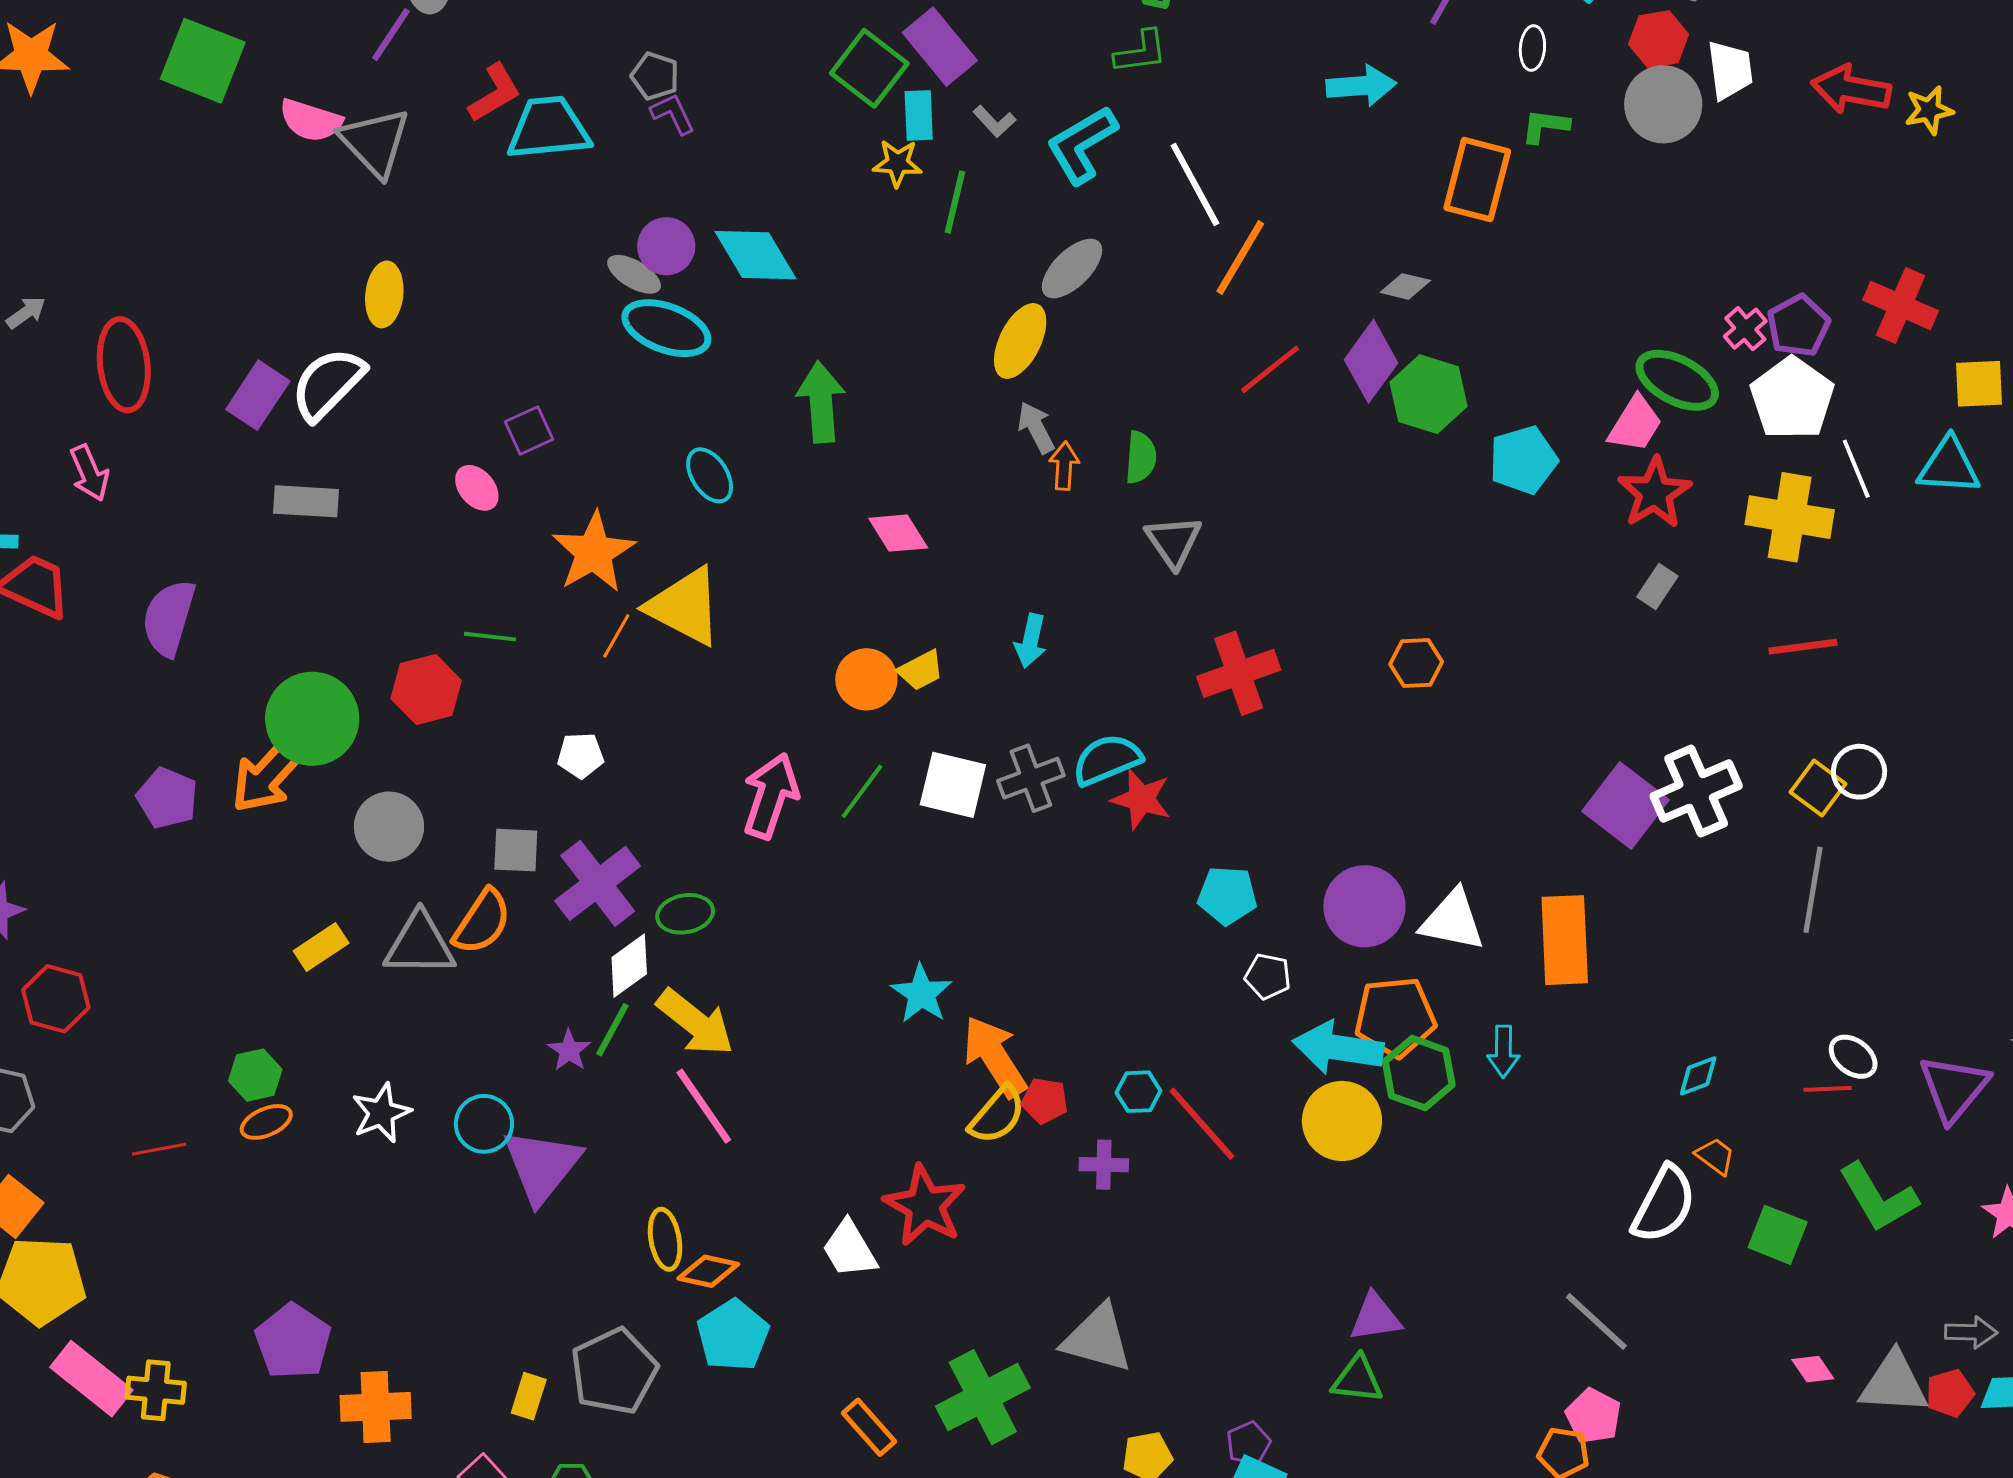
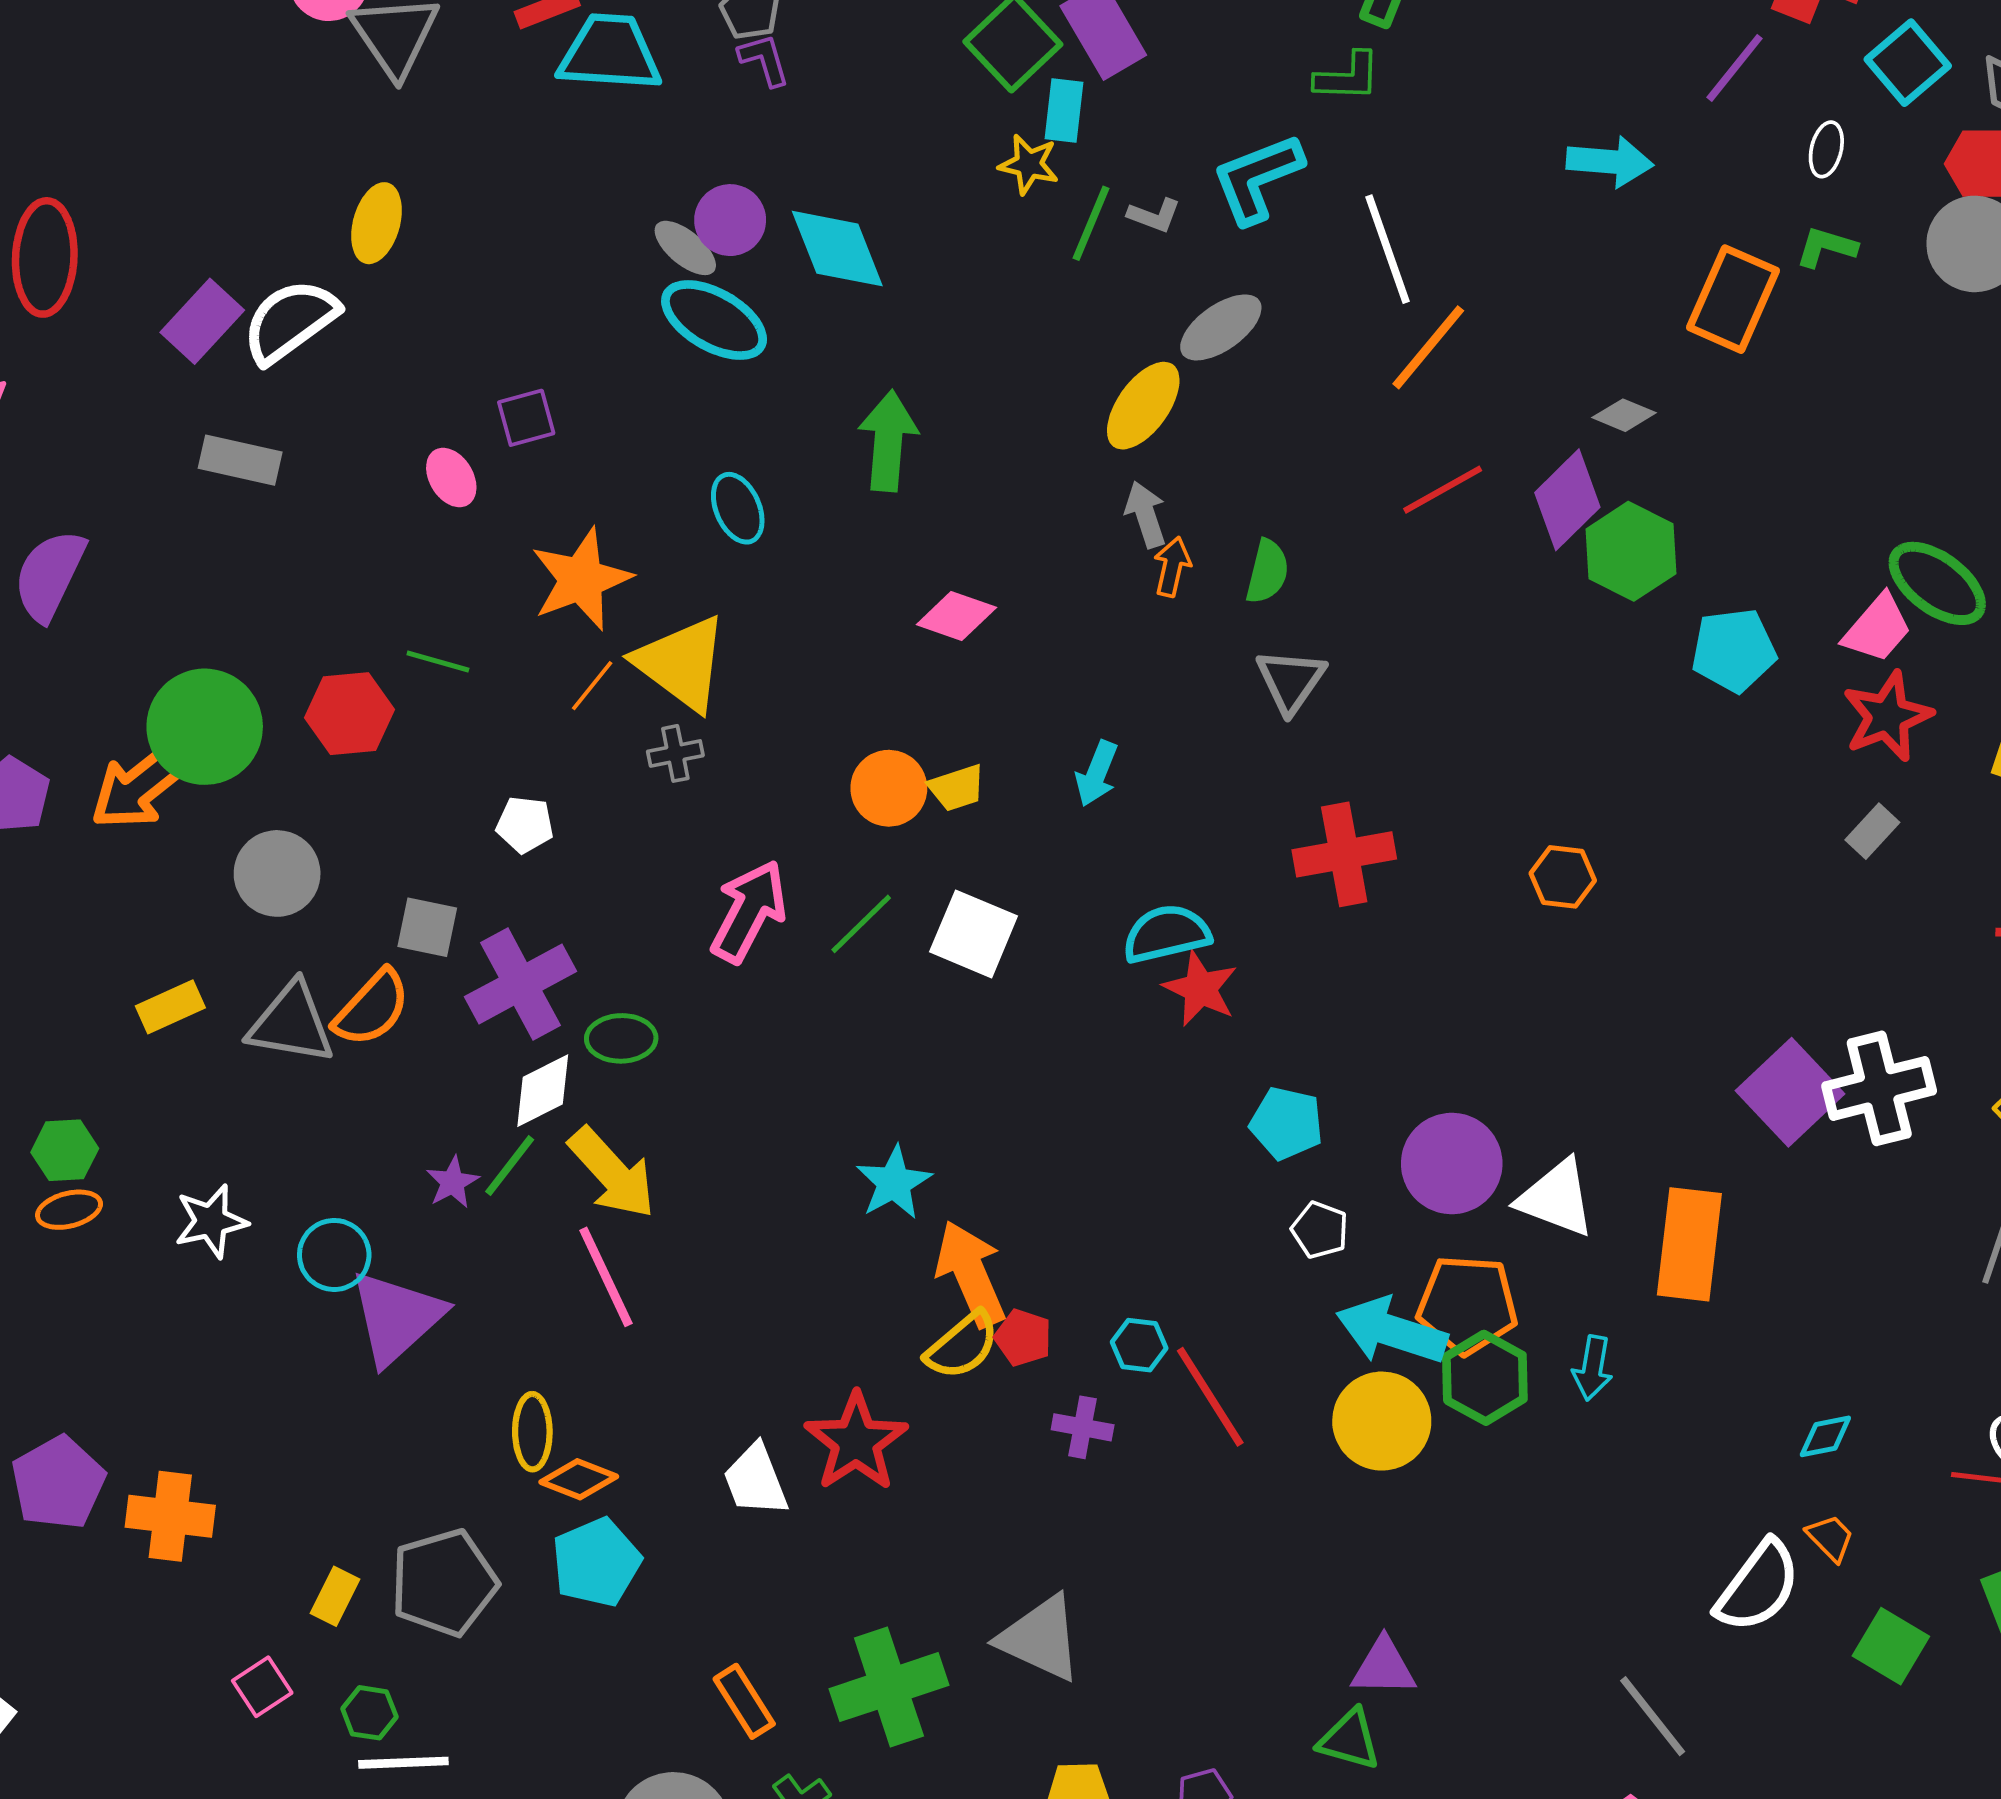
gray L-shape: (994, 121) -> (1154, 215), moved, turned -36
pink diamond: (898, 533) -> (956, 616), turned -48
gray cross: (1031, 778) -> (675, 753), moved, size x0.7
orange cross: (376, 1407) -> (170, 1516), moved

